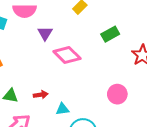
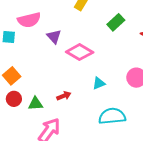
cyan triangle: (62, 109) -> (99, 83), moved

